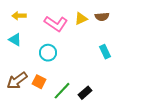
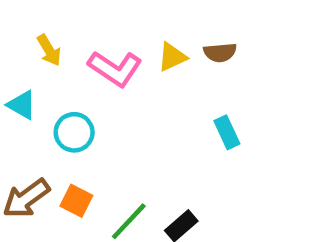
yellow arrow: (19, 16) -> (49, 50), moved, turned -120
cyan circle: (48, 53) -> (74, 132), moved

